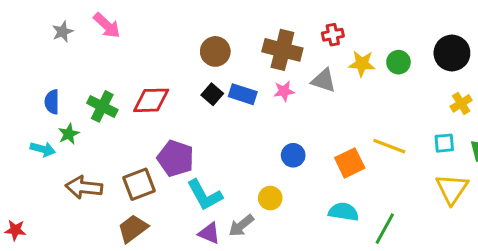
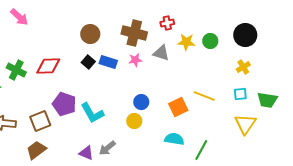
yellow cross: (461, 103) -> (243, 67), moved
cyan L-shape: (205, 195) -> (92, 113), moved
yellow circle: (270, 198) -> (134, 121), moved

